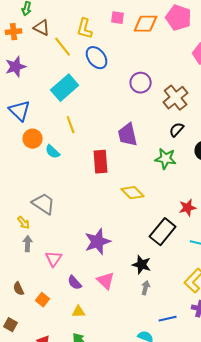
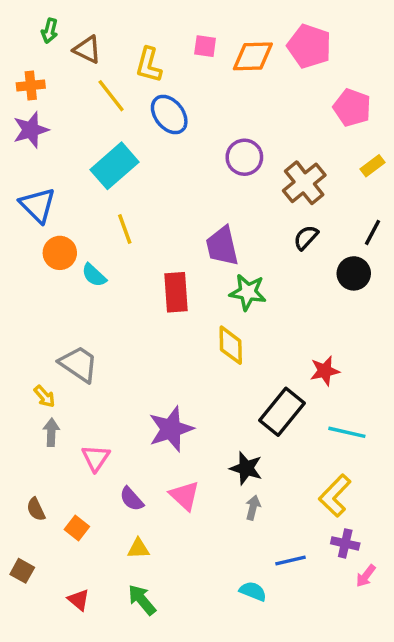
brown triangle: (42, 28) -> (87, 50), moved
orange cross: (14, 32) -> (31, 85), moved
green star: (166, 159) -> (248, 292), moved
yellow diamond: (133, 193) -> (231, 345), turned 45

